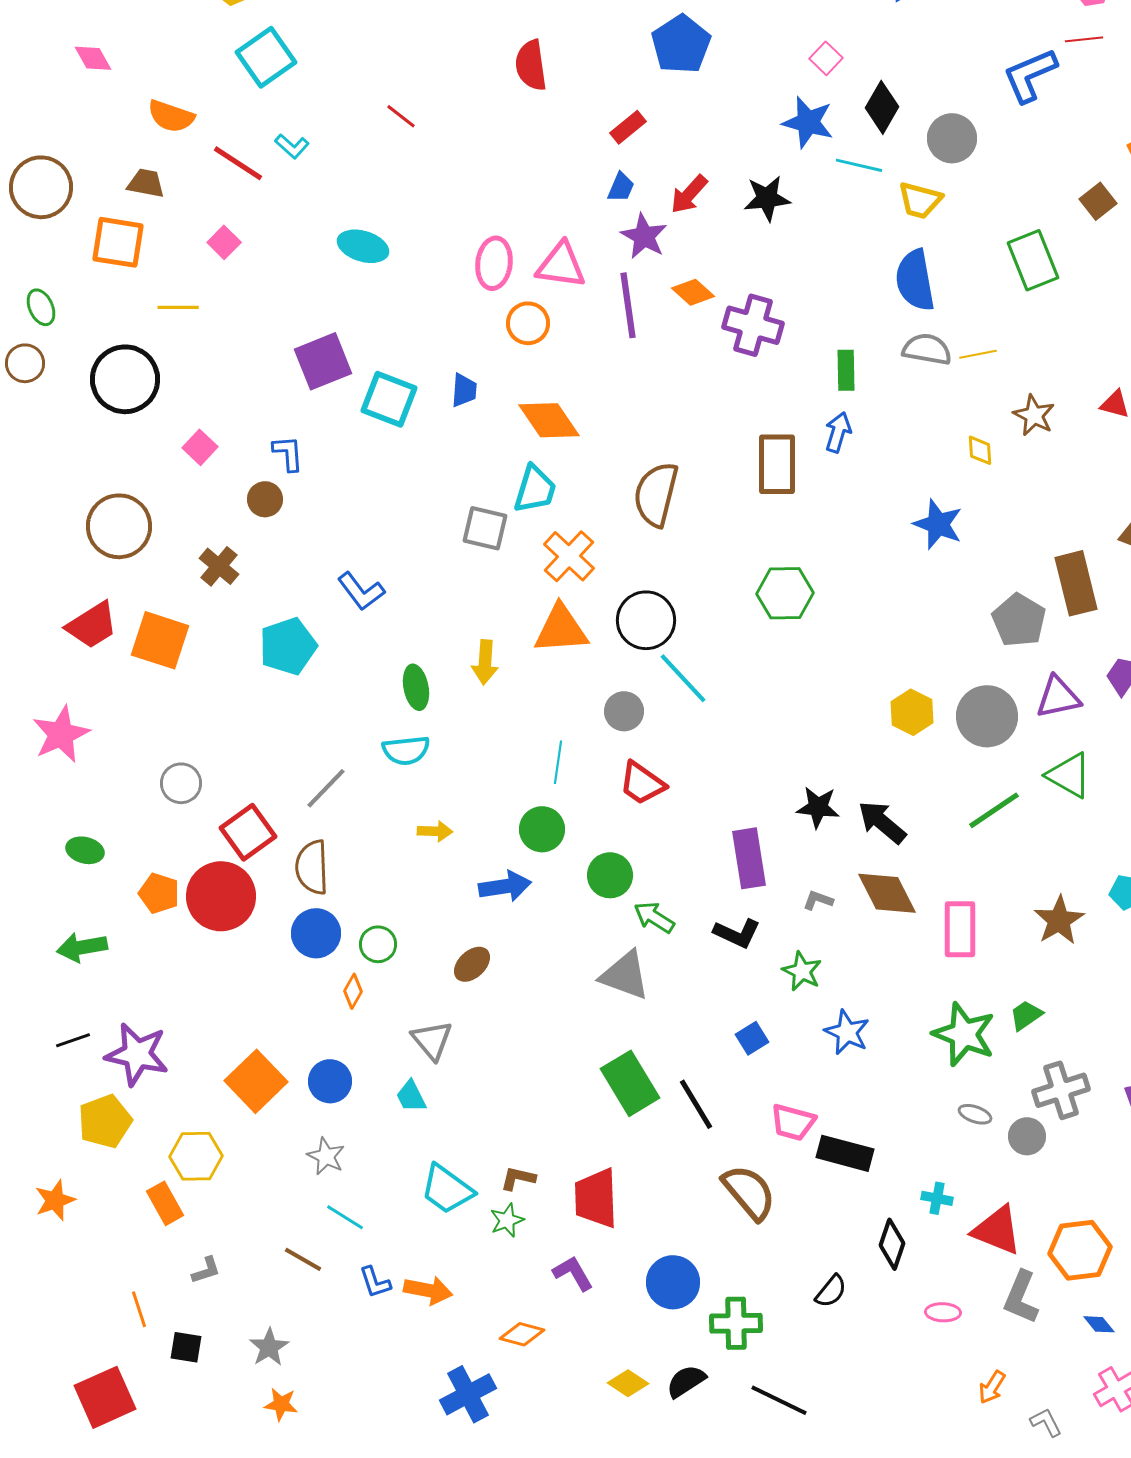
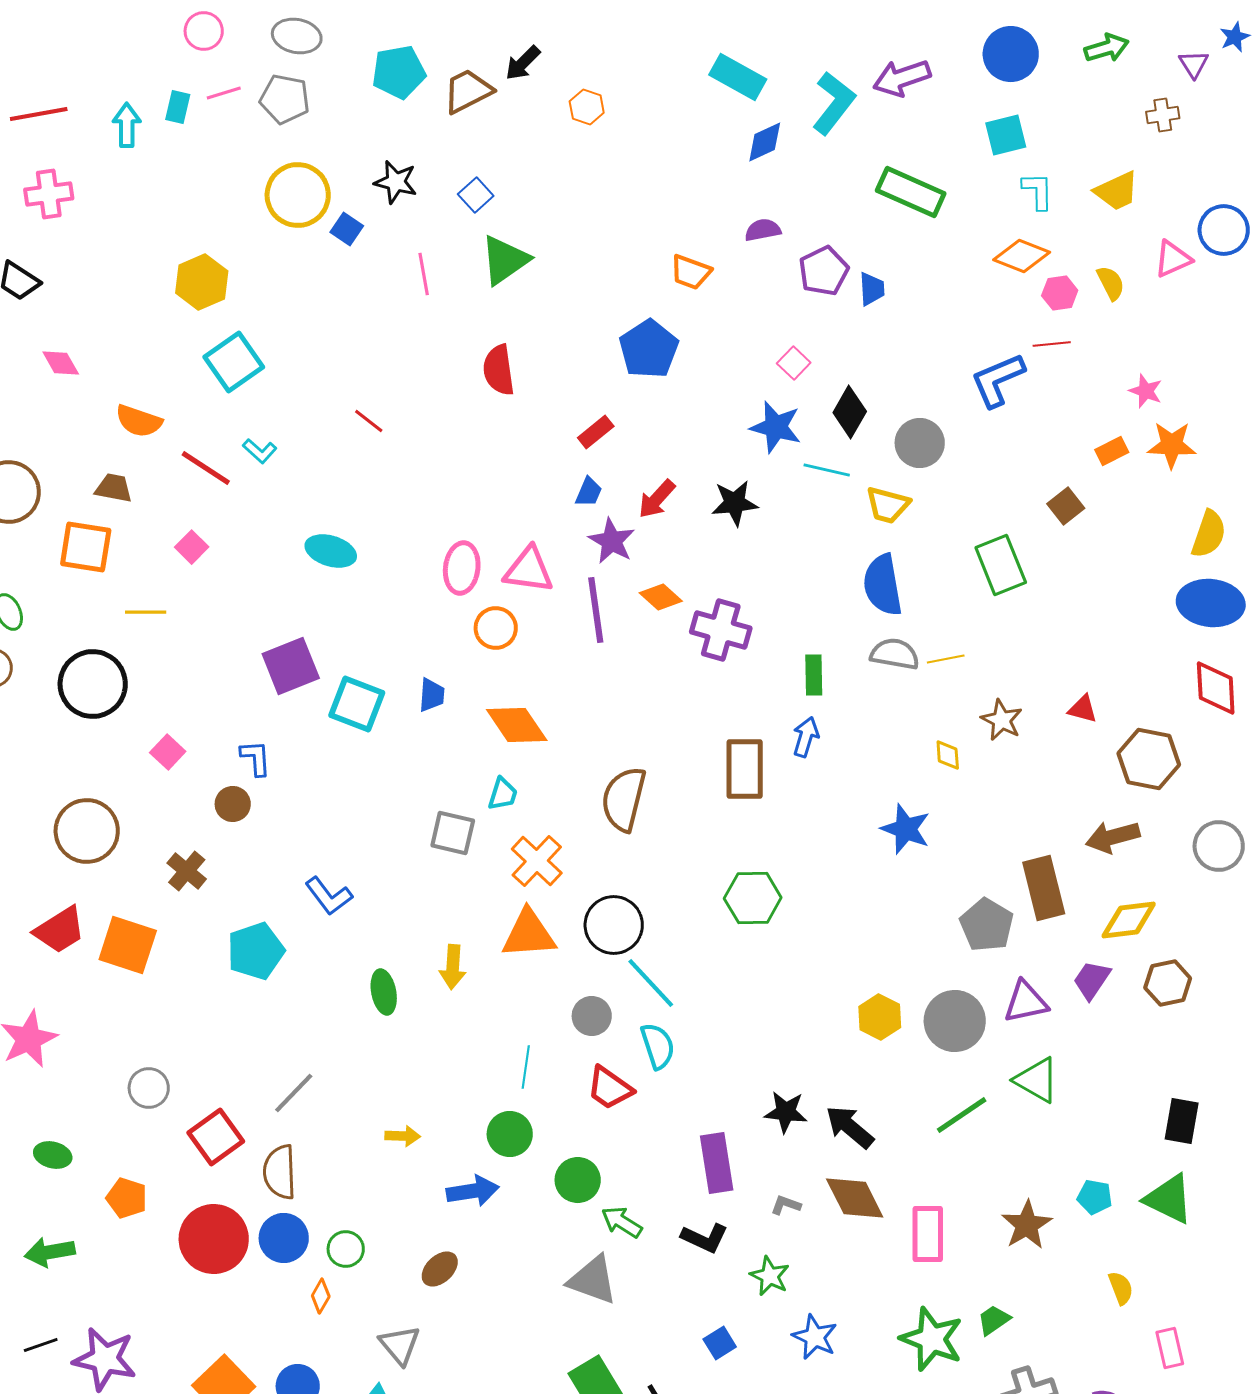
cyan trapezoid: (535, 489) -> (503, 794), size x0.7
cyan semicircle: (406, 750) -> (658, 1046), moved, turned -102
red circle: (221, 896) -> (214, 1239), moved

